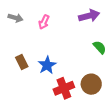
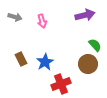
pink arrow: (44, 22) -> (42, 21), turned -40
brown circle: (91, 84) -> (88, 64), moved

